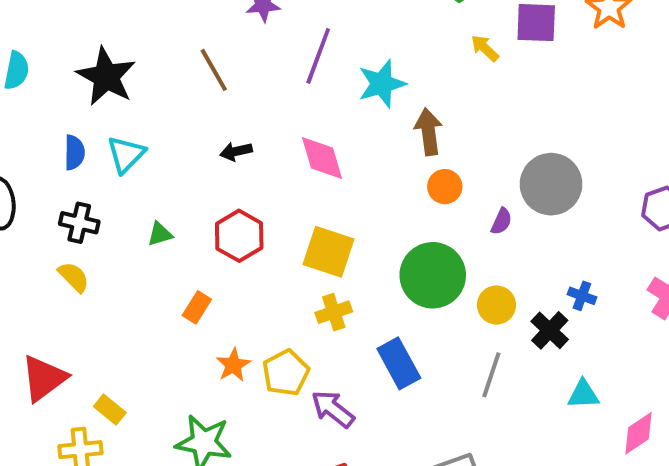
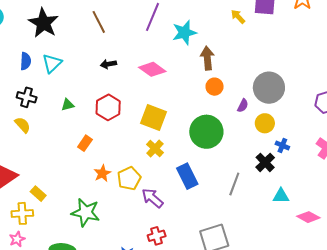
pink diamond: (322, 158) -> (152, 69), turned -40
yellow circle: (496, 305) -> (265, 123), moved
yellow cross: (334, 312) -> (155, 148), turned -30
pink diamond: (638, 433) -> (308, 217), turned 60

